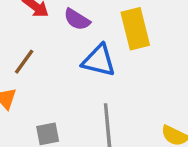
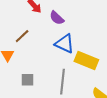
yellow rectangle: (135, 29) -> (86, 61), moved, turned -65

